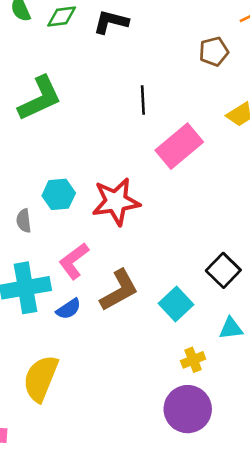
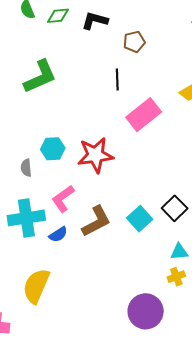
brown pentagon: (214, 52) -> (134, 42), moved
cyan square: (176, 304) -> (140, 219), moved
yellow cross: (193, 360) -> (176, 277), moved

